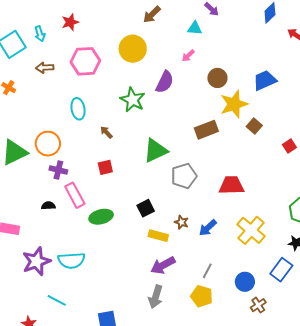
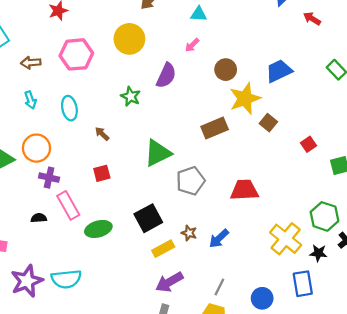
cyan arrow: (40, 34) -> (30, 100), moved
green star: (133, 100) -> (131, 96), size x0.7
black square: (146, 208) -> (148, 218), size x1.4
yellow cross: (251, 230) -> (286, 239), moved
yellow rectangle: (158, 236) -> (163, 249), turned -42
blue rectangle: (281, 270) -> (303, 284), turned -45

